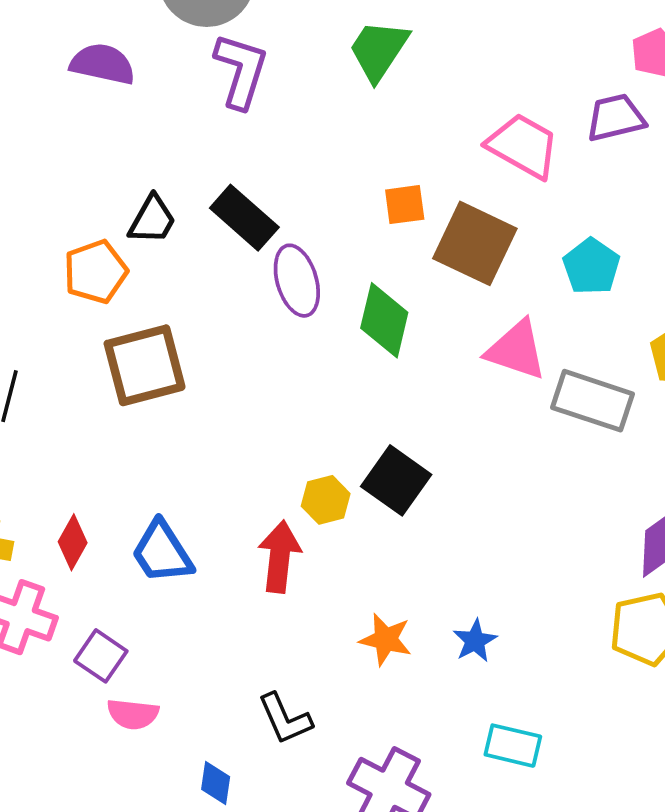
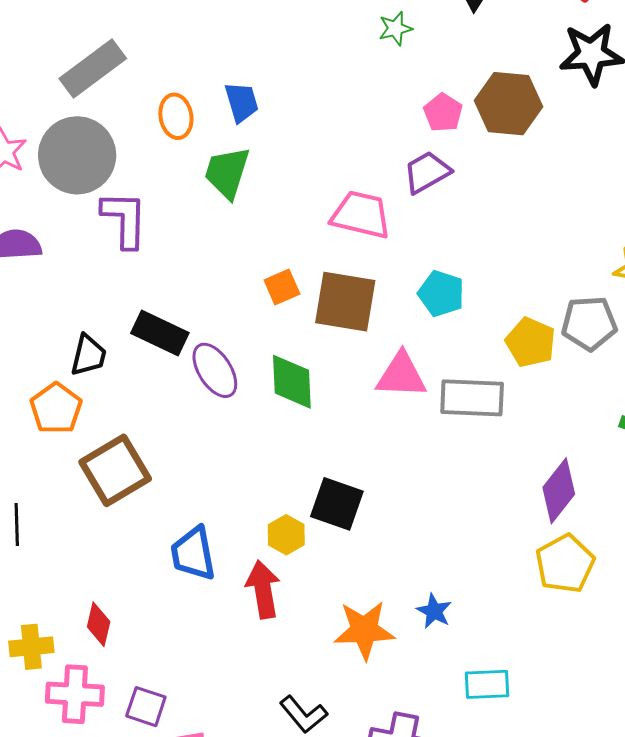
blue trapezoid: (162, 552) -> (193, 554), moved, turned 38
orange star: (386, 639) -> (364, 630), size x1.4

